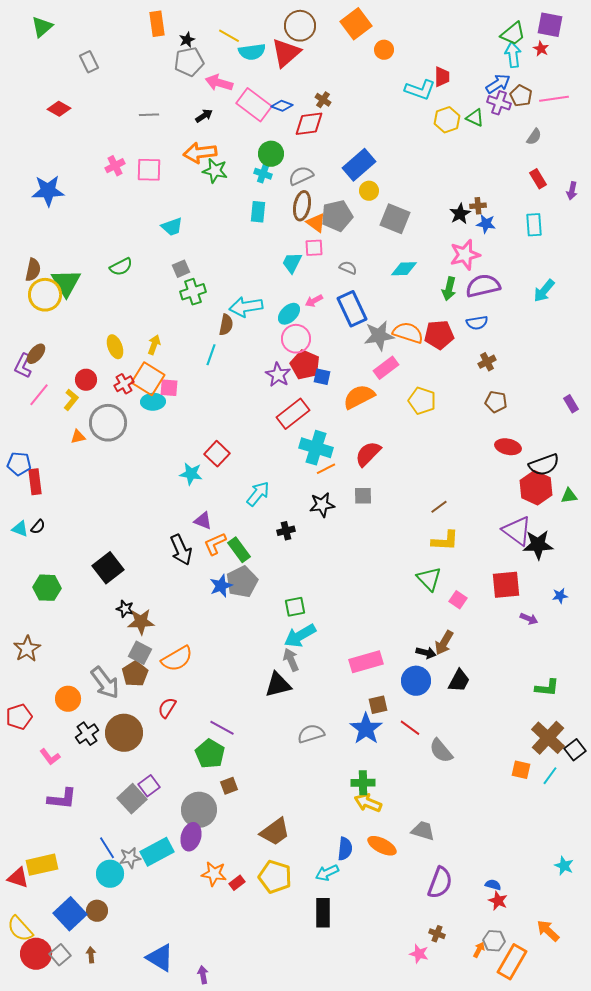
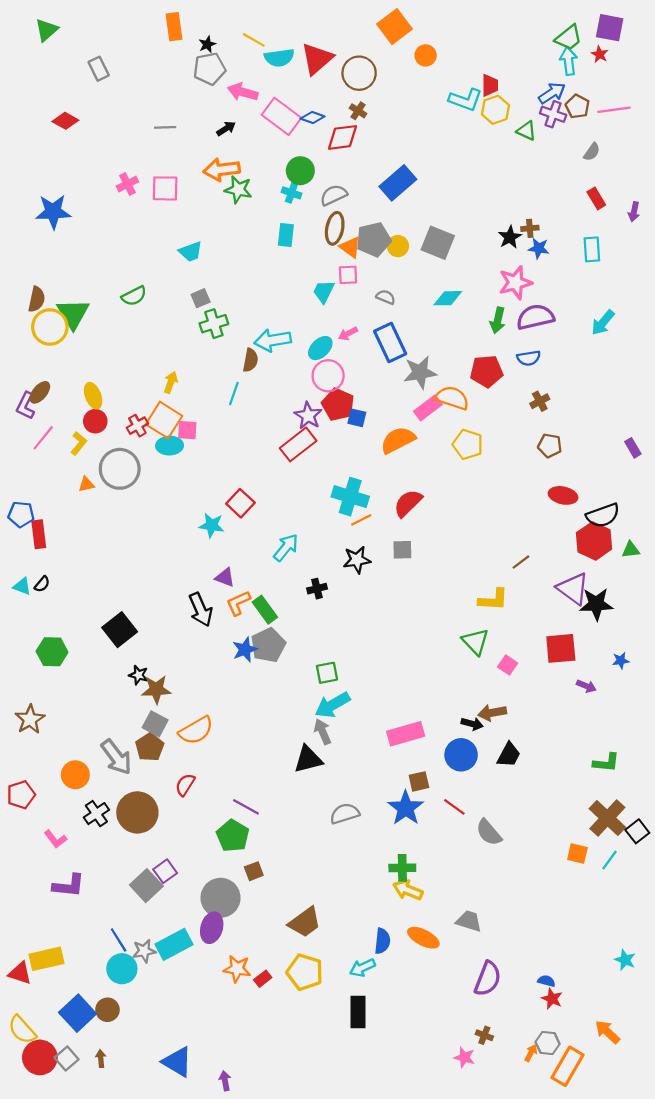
brown circle: (300, 26) -> (359, 73), moved
yellow hexagon: (447, 120) -> (495, 110), moved
yellow circle: (369, 191) -> (398, 246), moved
orange semicircle: (408, 333) -> (452, 398), moved
yellow ellipse: (115, 347) -> (93, 396), moved
red rectangle: (293, 414) -> (298, 444), moved
brown line: (439, 507) -> (521, 562), moved
brown arrow: (444, 643) -> (492, 713), turned 50

